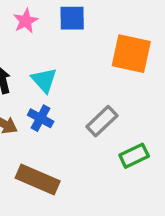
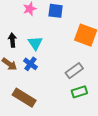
gray rectangle: (102, 121) -> (74, 71), moved

